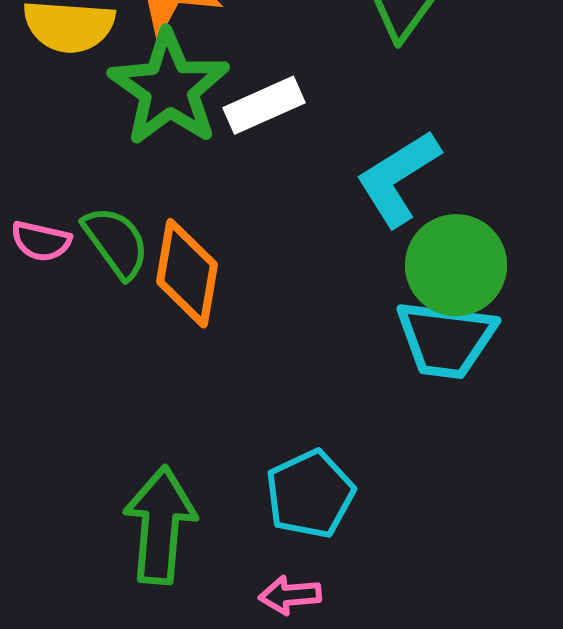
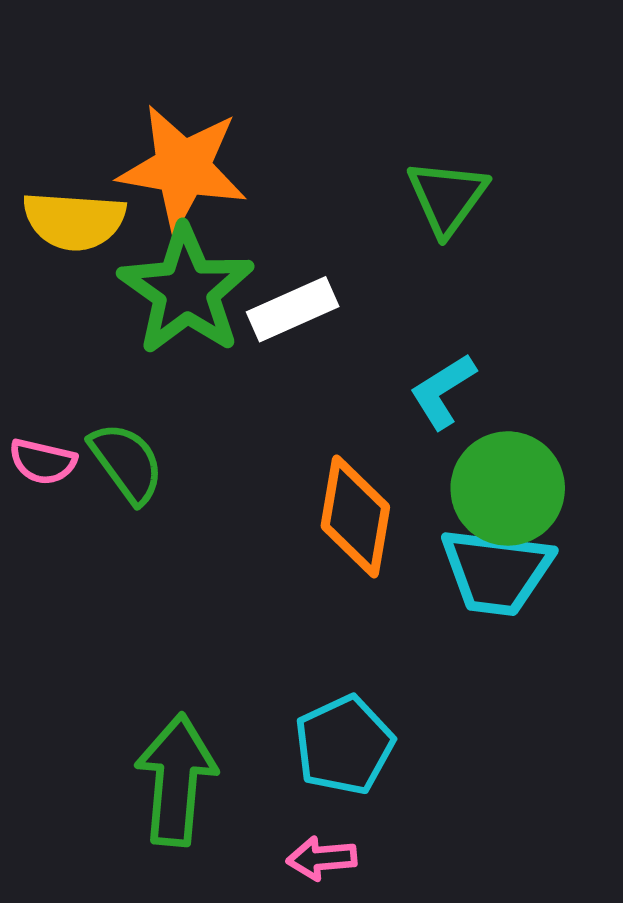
cyan L-shape: (398, 178) -> (443, 391), size x0.7
orange diamond: (187, 273) -> (355, 517), moved

